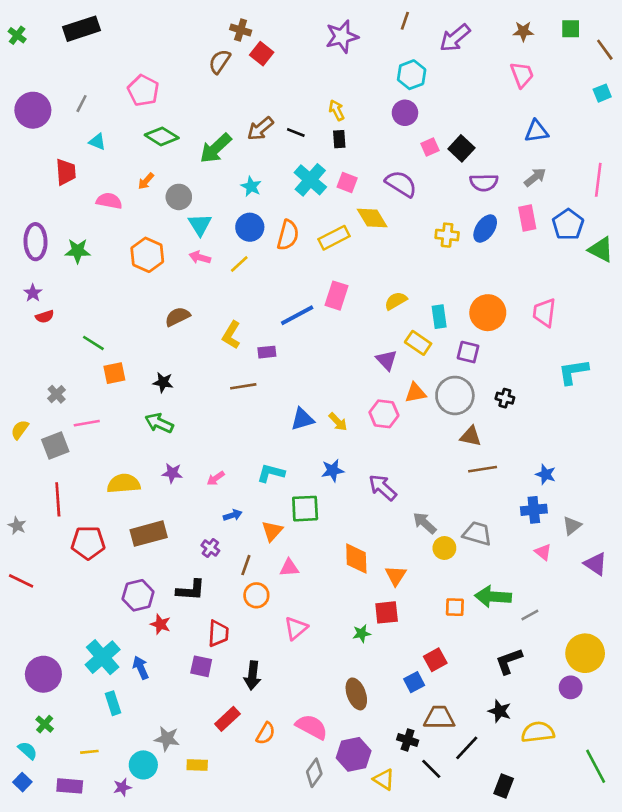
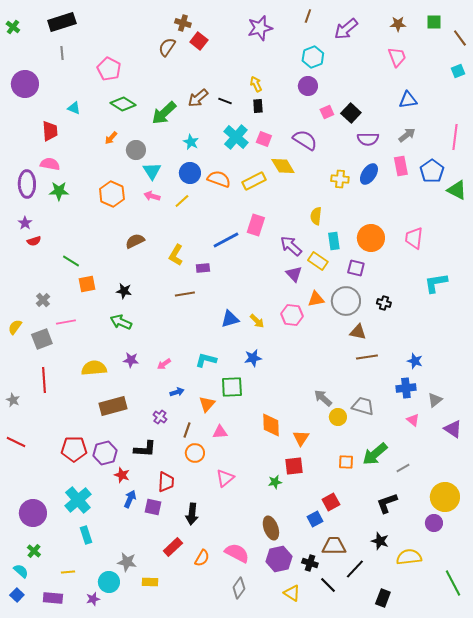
gray line: (82, 104) -> (62, 53), moved, turned -32
pink semicircle: (109, 201) -> (50, 164), moved
orange semicircle: (288, 235) -> (219, 179), turned -85
yellow semicircle: (396, 301) -> (316, 216), moved, turned -54
purple arrow: (383, 488) -> (291, 246), moved
red pentagon: (88, 543) -> (74, 449), moved
green arrow: (493, 597) -> (375, 454), turned -44
blue arrow: (141, 668) -> (130, 499), moved, turned 48
purple hexagon: (354, 754) -> (279, 559), moved

